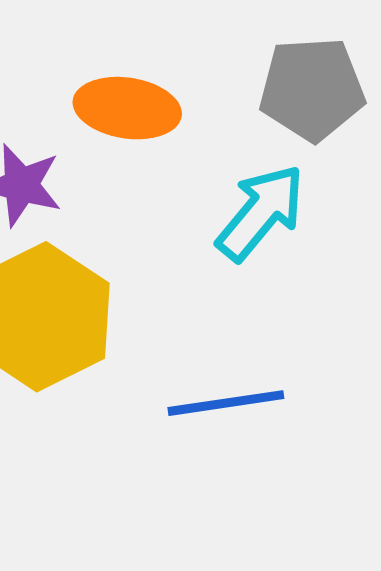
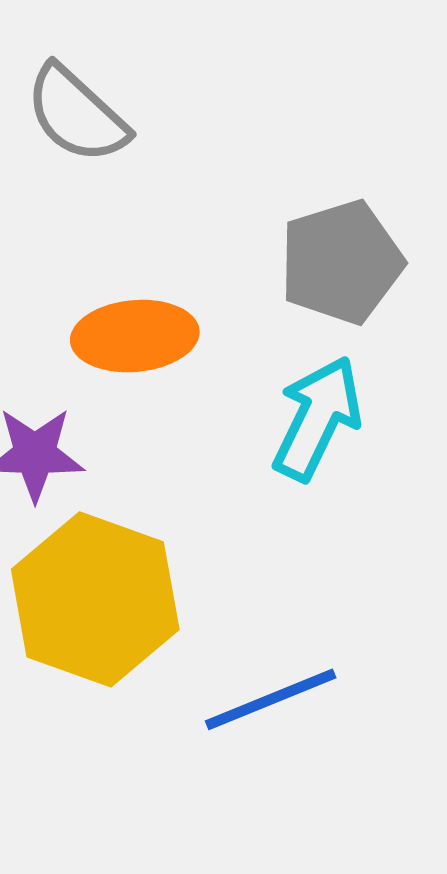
blue line: (226, 403) -> (271, 699), moved

